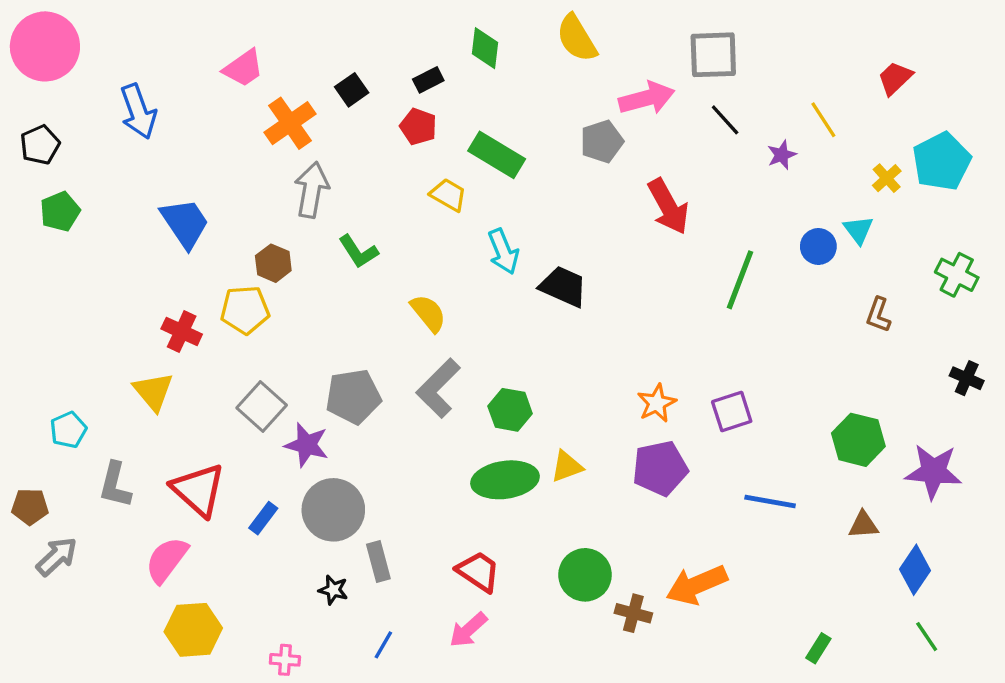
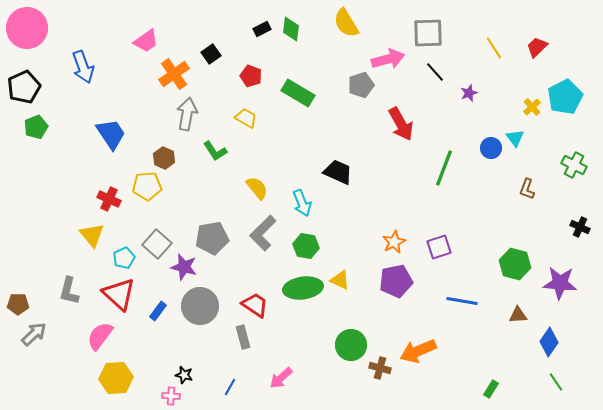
black rectangle: (428, 80) -> (262, 29), moved
yellow line: (823, 120) -> (494, 48), moved
black pentagon: (40, 145) -> (24, 87), size x1.4
yellow trapezoid: (448, 195) -> (246, 118), moved
cyan arrow: (503, 251) -> (302, 203), moved
cyan pentagon: (68, 430) -> (124, 258), moved
yellow triangle: (567, 467) -> (340, 280), turned 45
gray rectangle: (378, 562) -> (243, 337), moved
red trapezoid: (478, 572) -> (255, 305), moved
black star: (333, 590) -> (184, 375), moved

